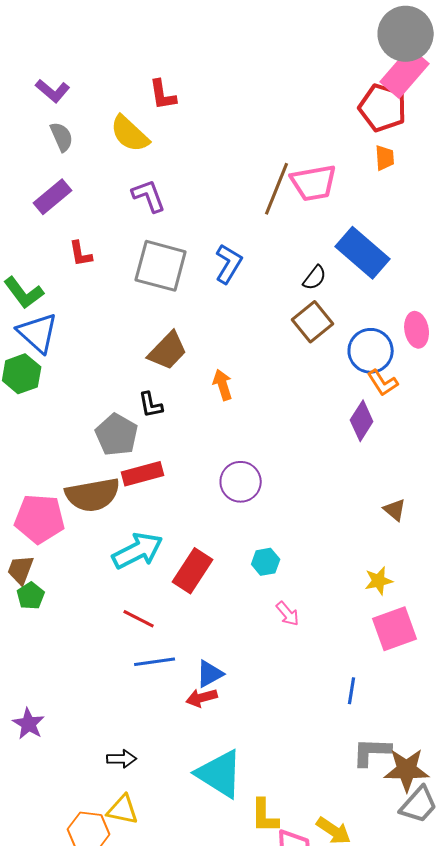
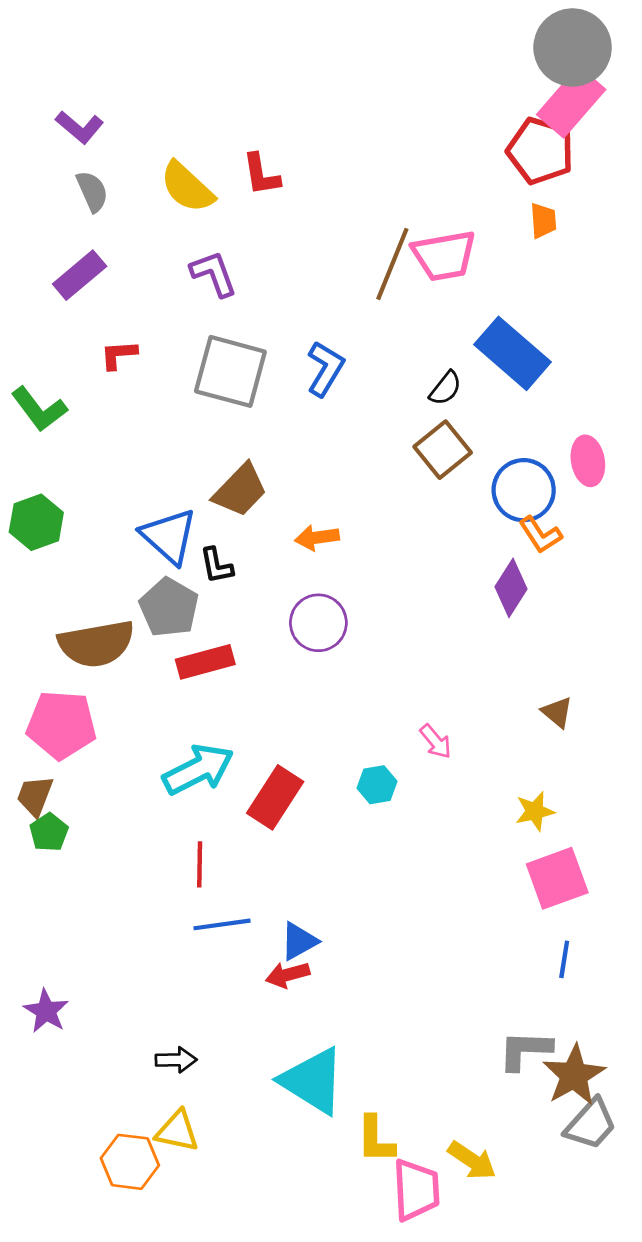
red L-shape: (163, 95) -> (261, 175), moved
red L-shape: (81, 254) -> (119, 355), turned 96
blue triangle: (38, 333) -> (169, 536), moved
orange arrow: (223, 385) -> (317, 538), turned -80
purple circle: (241, 482) -> (318, 623), moved
brown semicircle: (93, 495) -> (96, 644), moved
pink arrow: (288, 614) -> (436, 741), moved
red line: (139, 619) -> (200, 864), turned 64
blue line: (352, 691) -> (564, 959), moved
brown star: (407, 770) -> (574, 1075), turned -30

